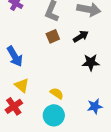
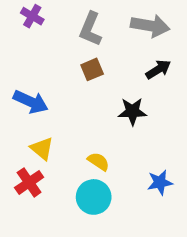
black arrow: (81, 36) -> (158, 69), moved
blue arrow: (15, 56) -> (31, 102), turned -35
black star: (91, 62) -> (132, 111), moved

